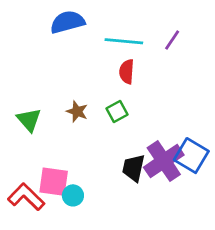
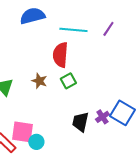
red semicircle: (127, 72) -> (60, 55), moved, size x1.4
purple cross: (164, 161) -> (102, 117), size x0.5

